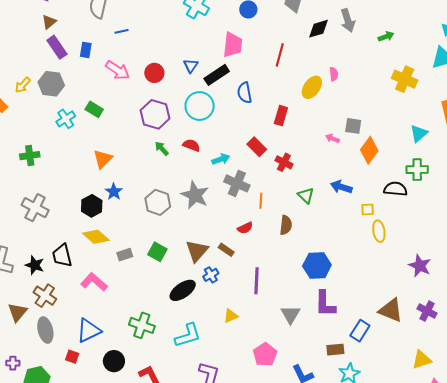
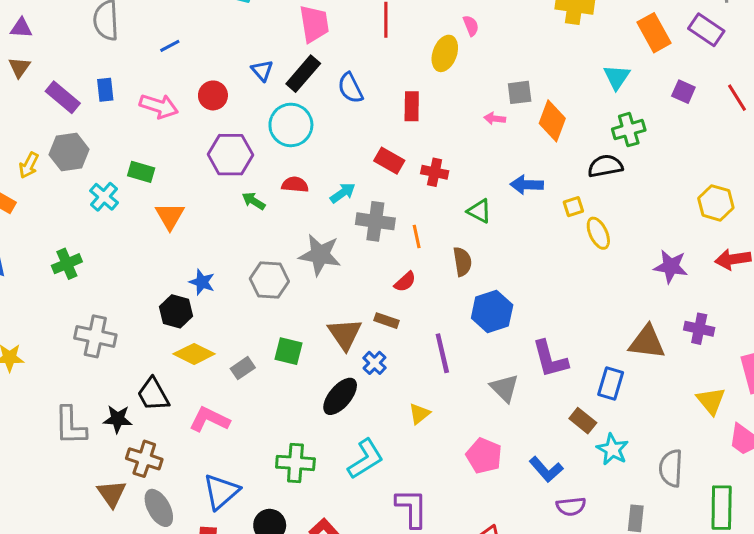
brown triangle: (49, 22) -> (19, 67), moved
blue line: (121, 31) -> (170, 46), moved
orange triangle: (103, 159) -> (170, 216), moved
blue hexagon: (317, 265) -> (492, 312), moved
brown rectangle: (335, 350) -> (583, 421), turned 60
yellow triangle: (422, 360) -> (711, 401), turned -35

